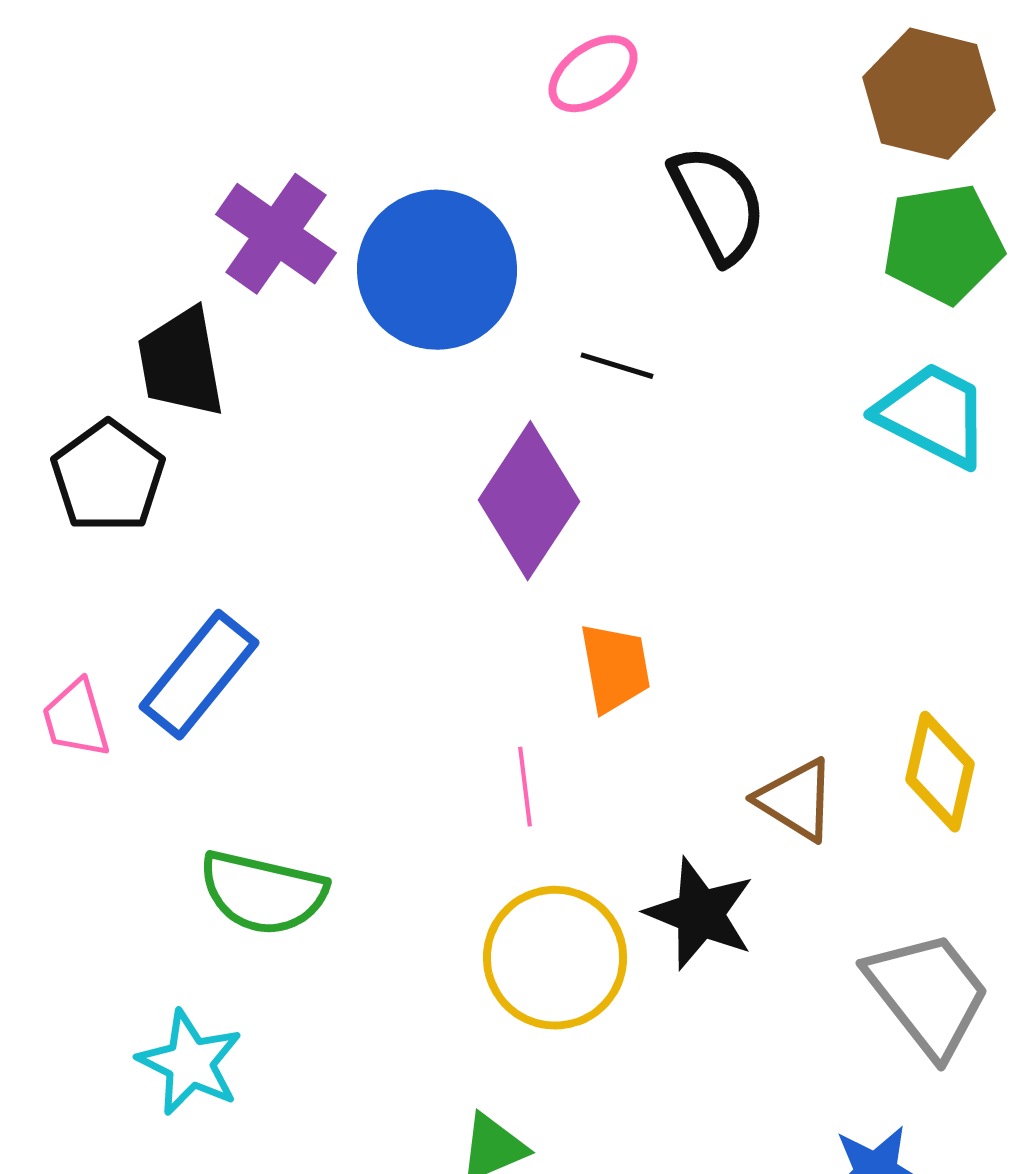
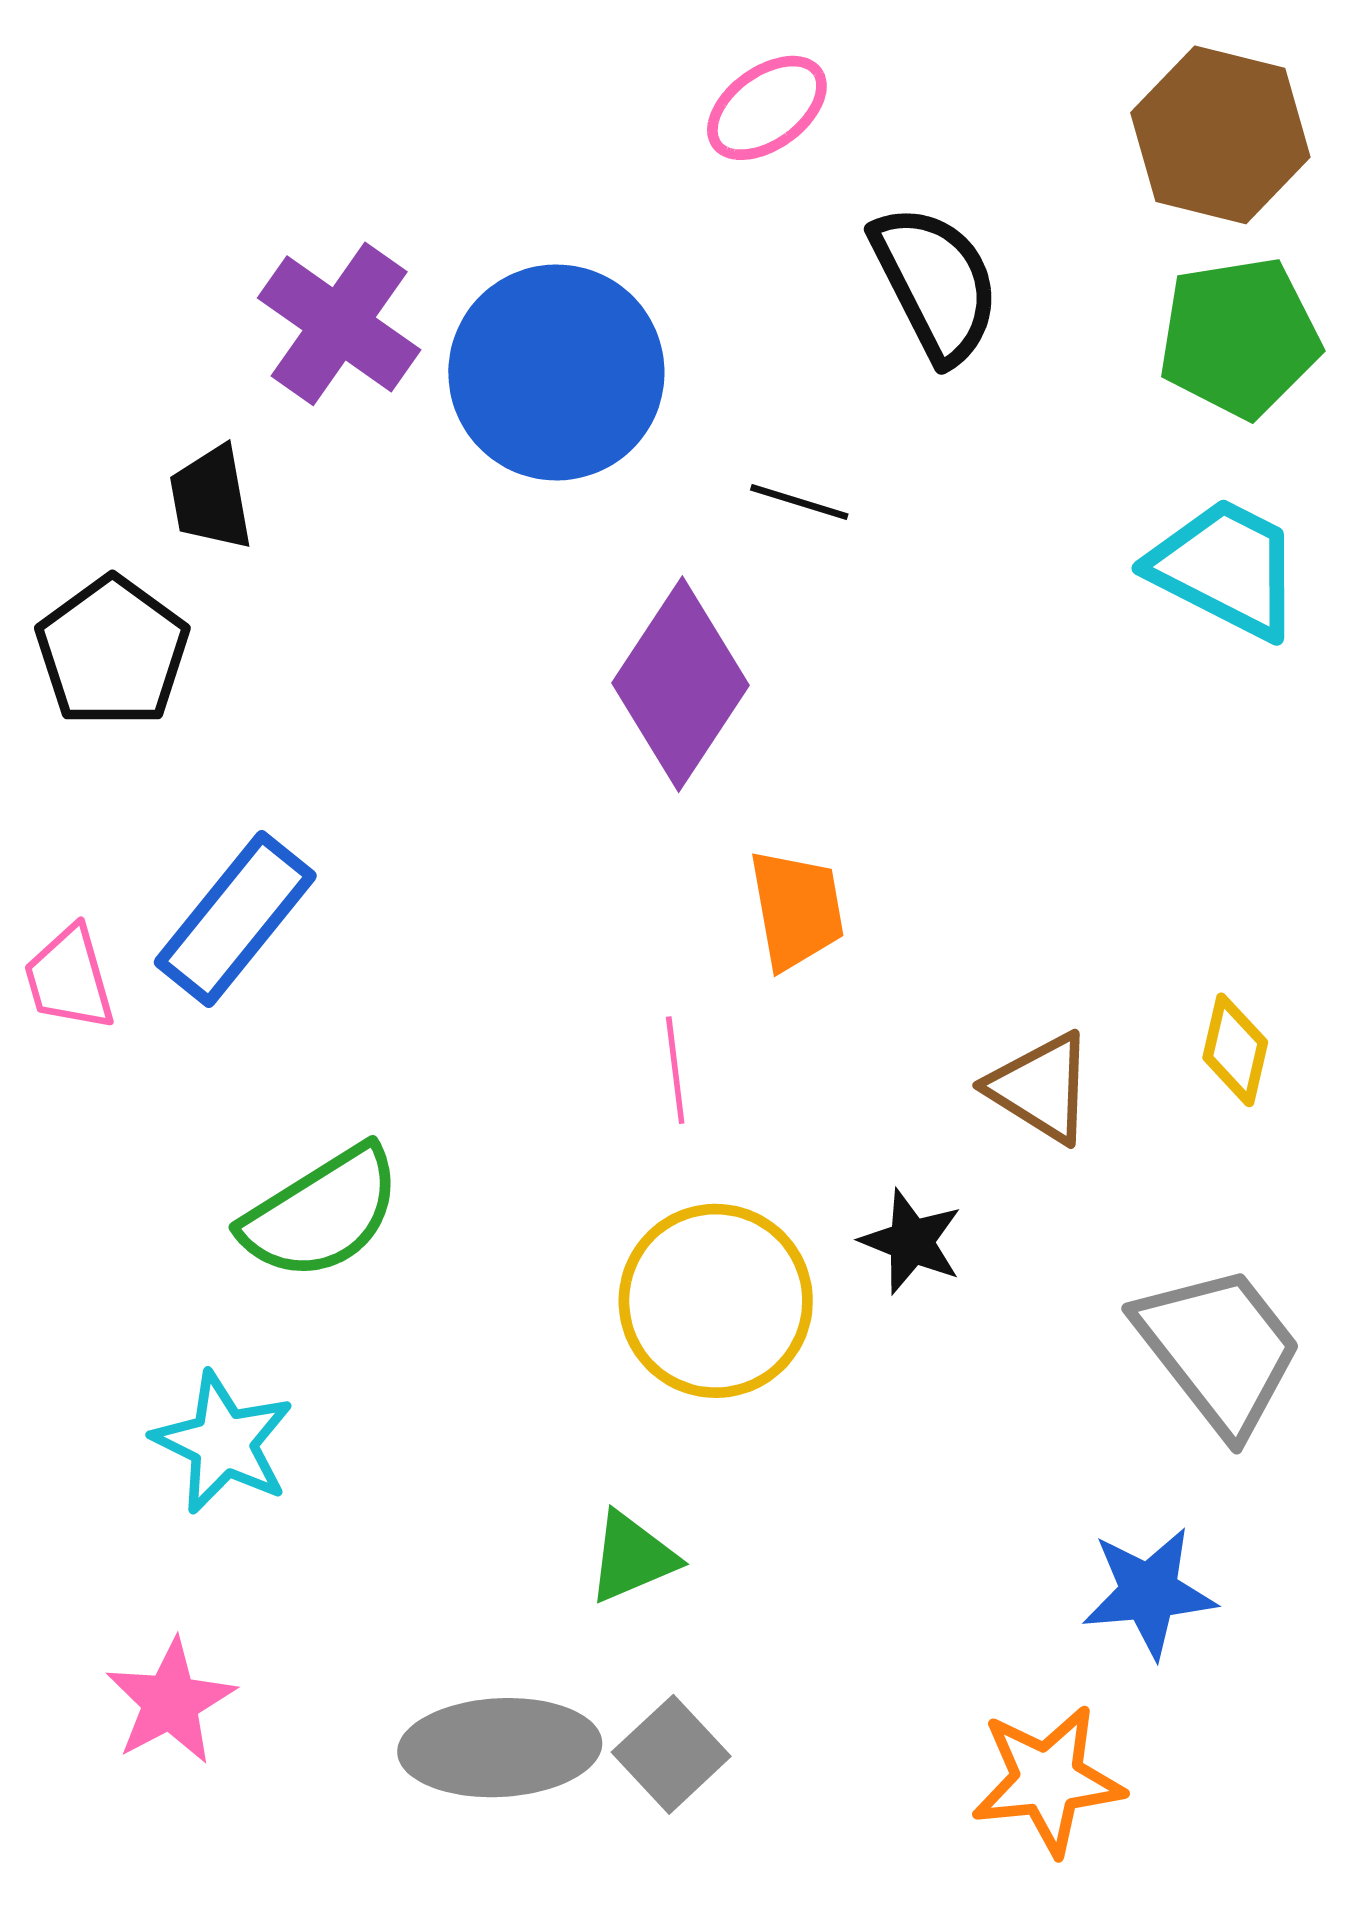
black trapezoid: (181, 363) -> (211, 498), size x0.7
yellow diamond: (940, 772) -> (1235, 1050), size x0.7
green semicircle: (263, 893) -> (322, 1213), turned -45
black star: (700, 914) -> (911, 1242), size x0.7

